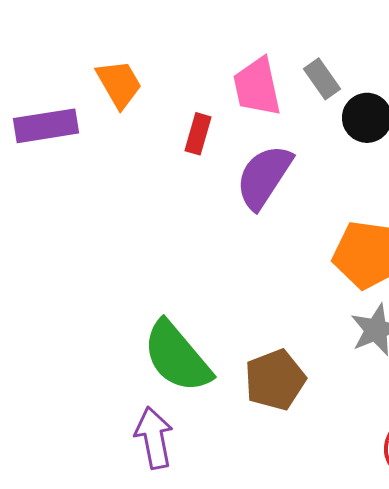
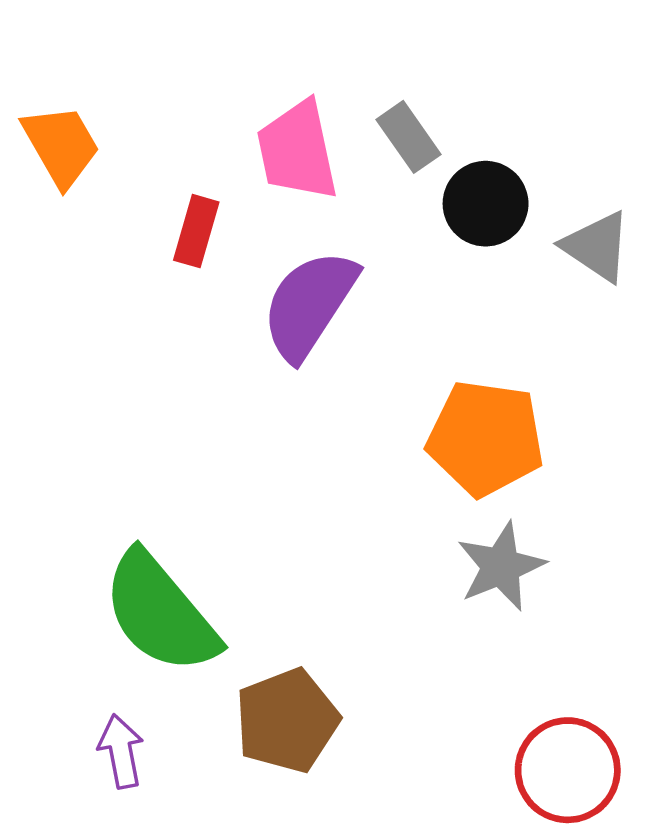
brown pentagon: (275, 380) -> (287, 721), moved
purple arrow: (154, 438) -> (121, 751), size x0.7

